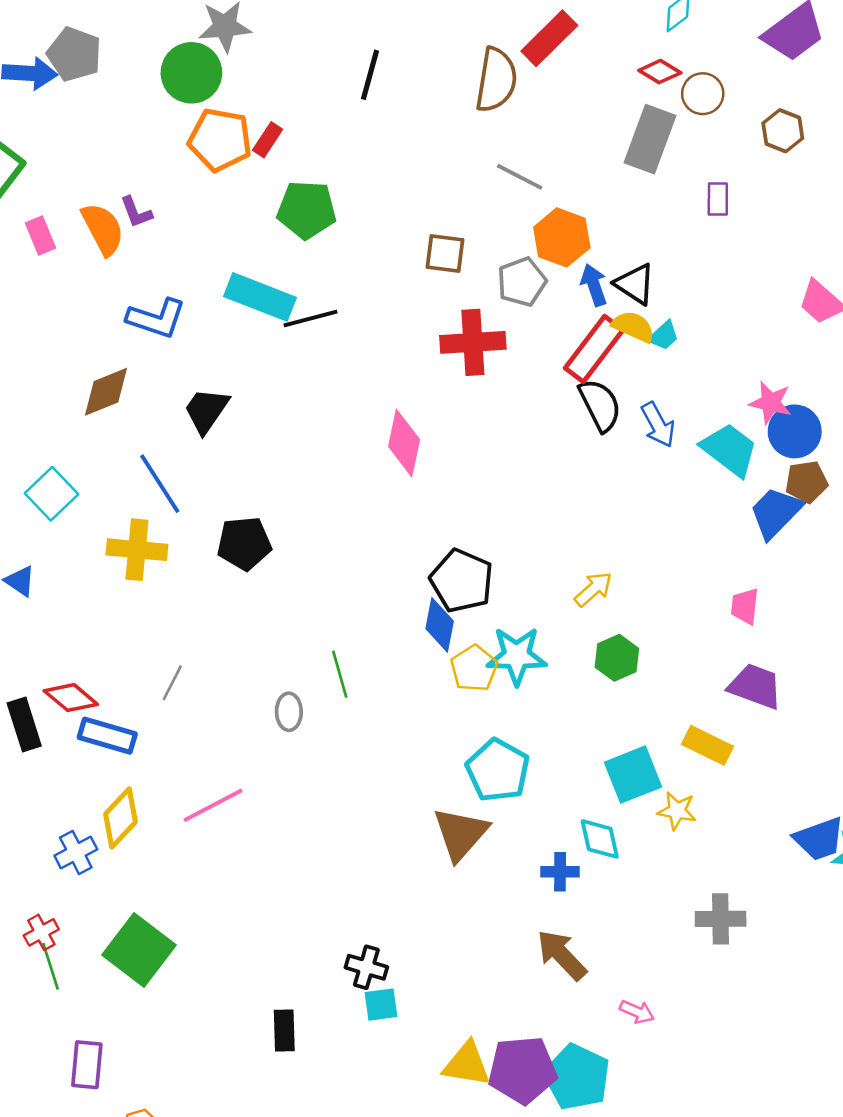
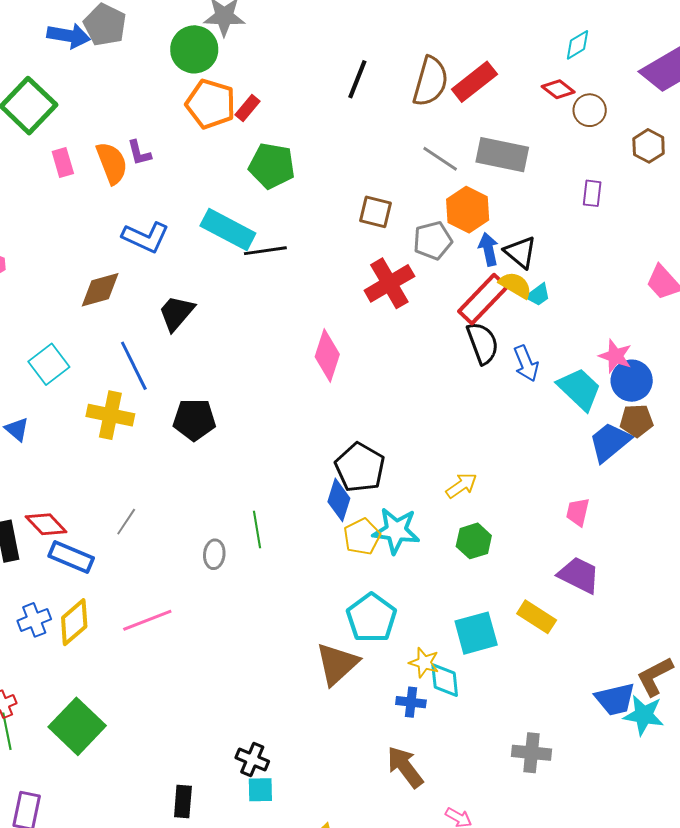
red rectangle: (549, 38) -> (474, 82), moved
black line: (370, 75) -> (357, 79), moved
gray rectangle: (650, 139) -> (502, 155), moved, turned 75
red cross: (473, 342) -> (389, 283), turned -33
yellow star: (677, 811) -> (424, 663), moved
blue cross: (76, 853) -> (34, 620), moved

